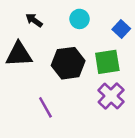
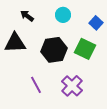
green square: (107, 62) -> (85, 49), turned 35
purple cross: (111, 96) -> (72, 86), moved

